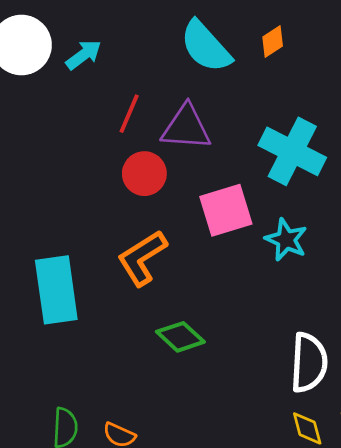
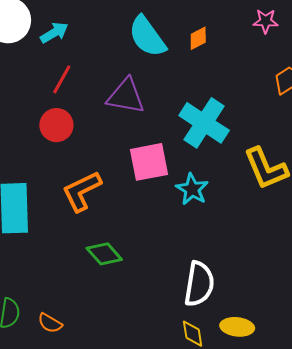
red line: (129, 114) -> (62, 79), moved
red circle: (144, 174) -> (56, 125), moved

